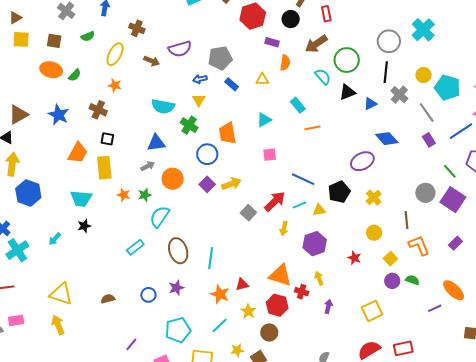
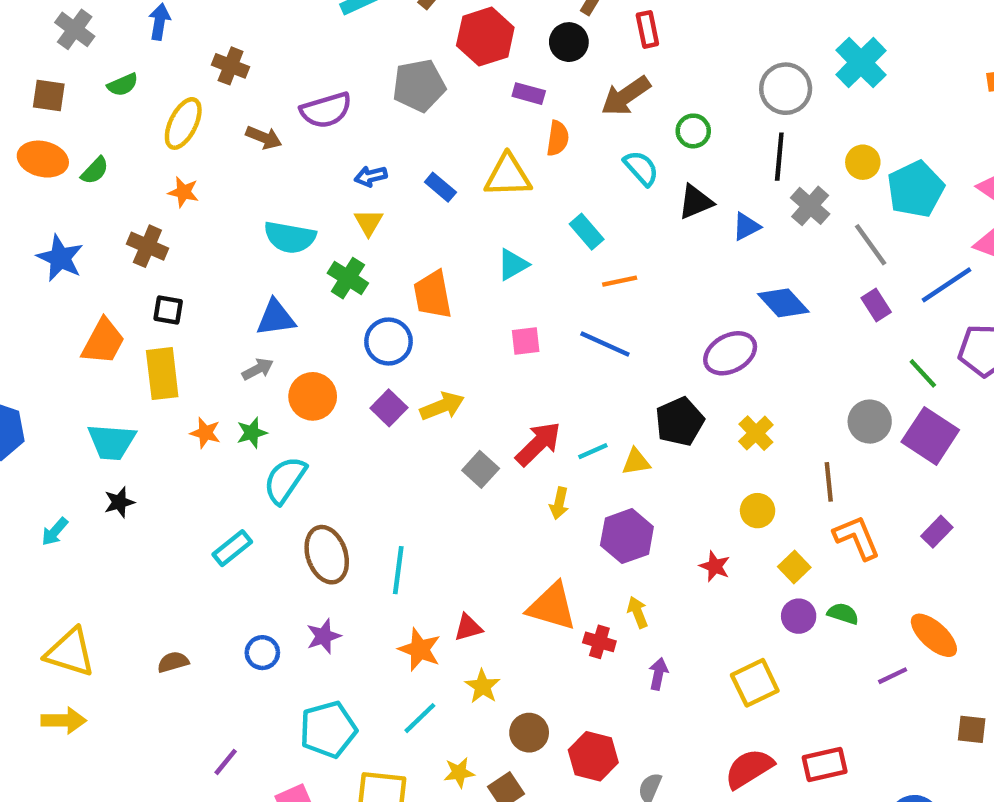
gray pentagon: (220, 58) -> (419, 86), moved
green circle: (347, 60) -> (693, 131), size x0.6
yellow triangle: (262, 79) -> (508, 176), size x1.6
cyan pentagon: (447, 88) -> (916, 189), turned 30
blue line: (303, 179) -> (605, 344), moved
red hexagon: (277, 305) -> (593, 756), moved
yellow arrow: (58, 325) -> (64, 720), turned 114

